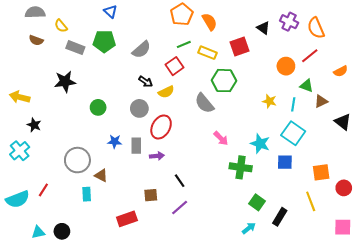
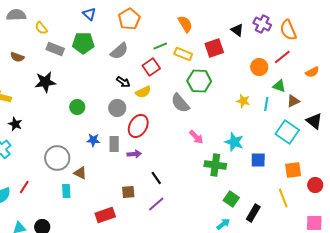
orange pentagon: (182, 14) -> (129, 19), moved
brown semicircle: (36, 40) -> (17, 57), moved
cyan square: (293, 133) -> (287, 132), moved

